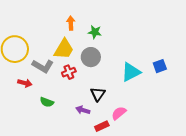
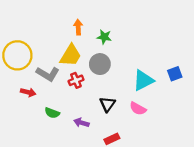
purple arrow: (83, 110) -> (81, 123), moved
pink semicircle: (119, 113) -> (138, 109), moved, turned -112

